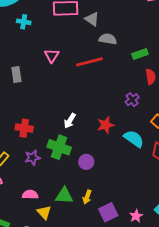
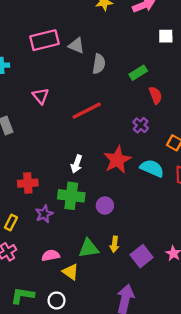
gray semicircle: (108, 39) -> (99, 64), turned 102
red line: (89, 62) -> (87, 111), moved
red star: (106, 125) -> (117, 160), size x1.4

